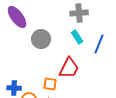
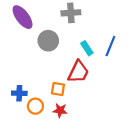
gray cross: (79, 13) -> (71, 13), moved
cyan rectangle: (77, 37) -> (87, 48), moved

